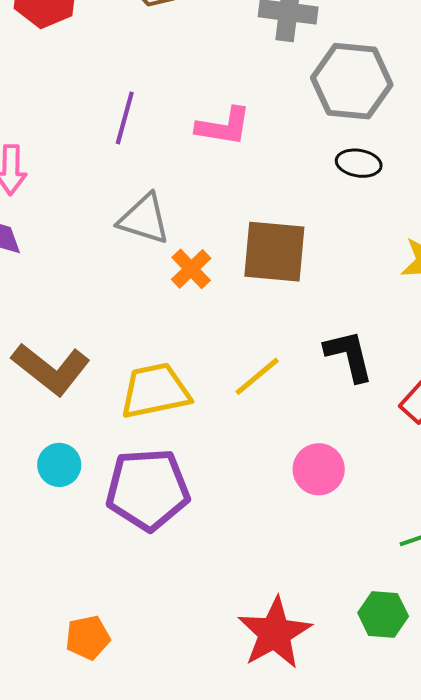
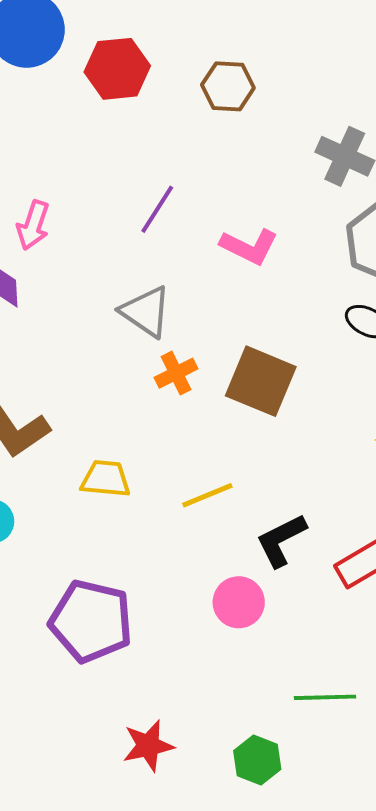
black L-shape: (349, 356) -> (281, 540), moved, turned -120
yellow trapezoid: (155, 391) -> (106, 479), size x0.7
purple pentagon: (148, 489) -> (91, 621), moved
red star: (275, 633) -> (148, 746), size x0.7

